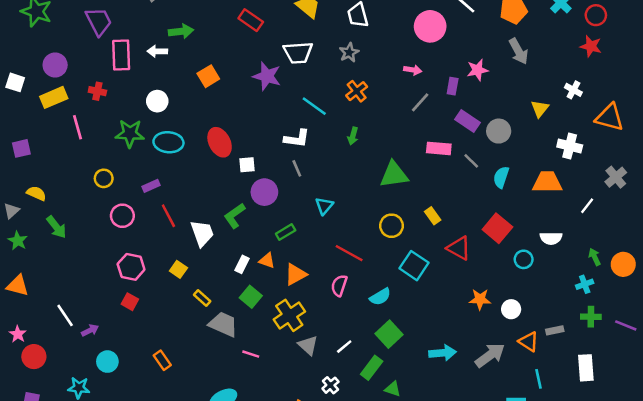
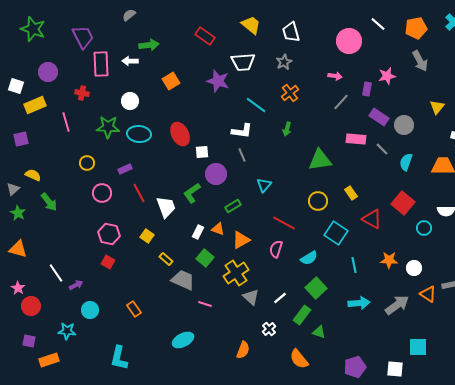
yellow rectangle: (54, 97) -> (35, 105), moved
cyan line: (539, 379) -> (354, 265), moved

